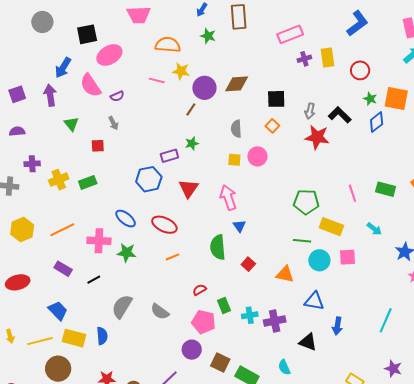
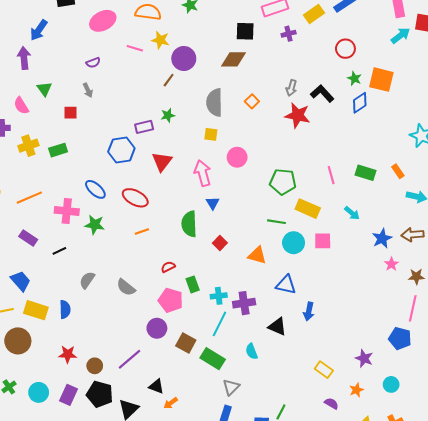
pink ellipse: (109, 55) -> (103, 21), moved
yellow rectangle: (327, 57) -> (314, 14), moved, turned 60
brown diamond: (237, 84) -> (234, 59), moved
pink semicircle: (91, 85) -> (21, 106), moved, size x0.7
black square: (276, 99) -> (245, 31), moved
gray semicircle: (236, 129) -> (215, 102), size x1.5
pink circle: (257, 156) -> (237, 157), moved
gray semicircle: (122, 306) -> (87, 280), size x0.7
cyan line: (386, 320) -> (220, 324), moved

